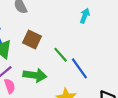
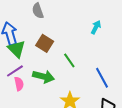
blue line: (79, 68) -> (102, 78), moved

